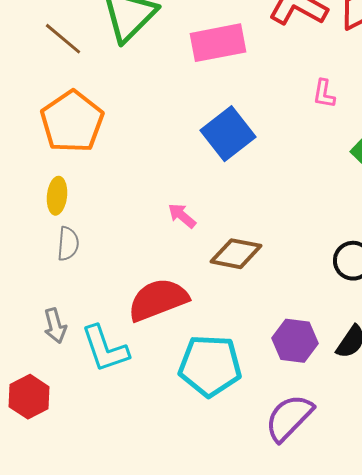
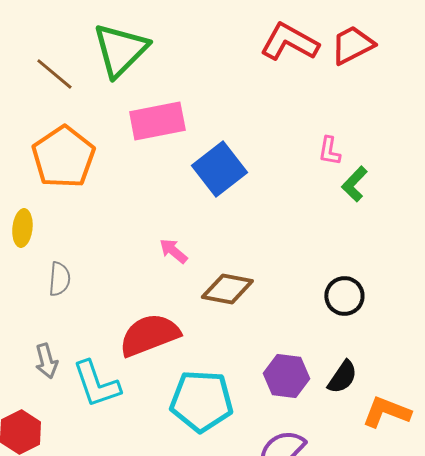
pink rectangle: (218, 43) -> (157, 121), moved
pink L-shape: (324, 94) -> (329, 151), moved
yellow ellipse: (57, 196) -> (22, 228), moved

